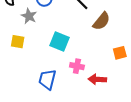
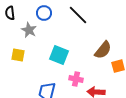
brown semicircle: (101, 21) -> (103, 50), moved

